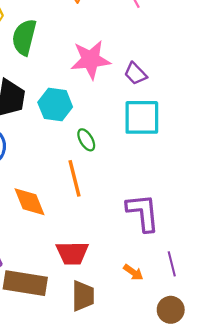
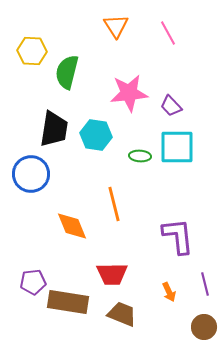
green ellipse: (86, 140) -> (140, 156), moved, turned -55
orange arrow: (133, 272) -> (169, 292), turned 30
brown trapezoid: (83, 296) -> (122, 314), turned -68

